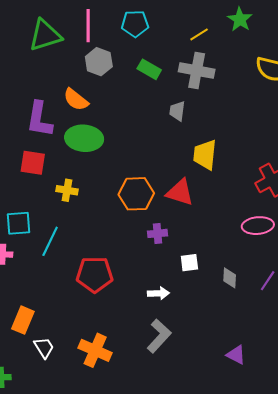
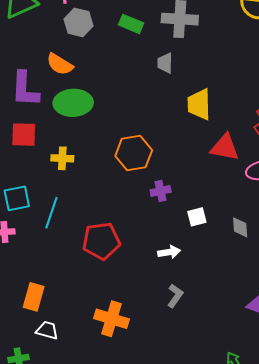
red triangle: (180, 192) -> (225, 147), moved
gray L-shape: (159, 336) -> (175, 296), size x0.7
white trapezoid: (44, 348) -> (47, 330), moved, turned -35

